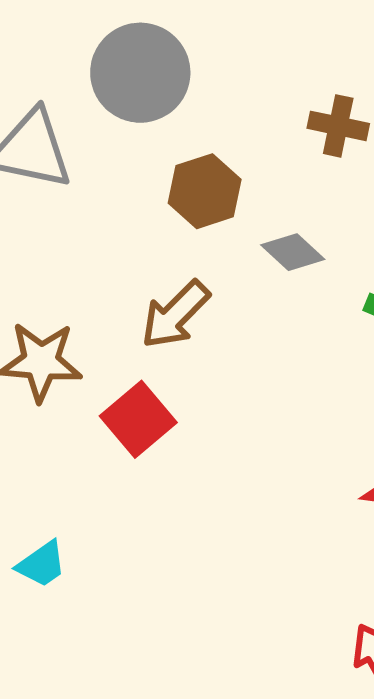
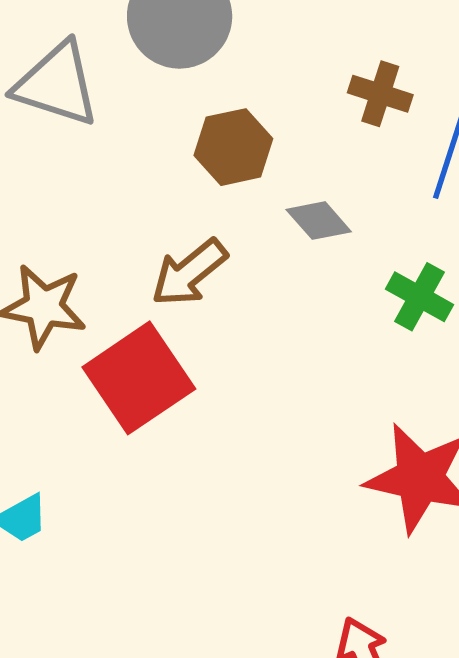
red square: (138, 419) -> (139, 378), size x1.4

